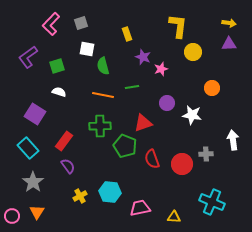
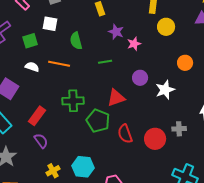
white square: (87, 49) -> (50, 24), moved
orange line: (103, 95) -> (59, 64), moved
white star: (192, 115) -> (165, 90), turned -30

